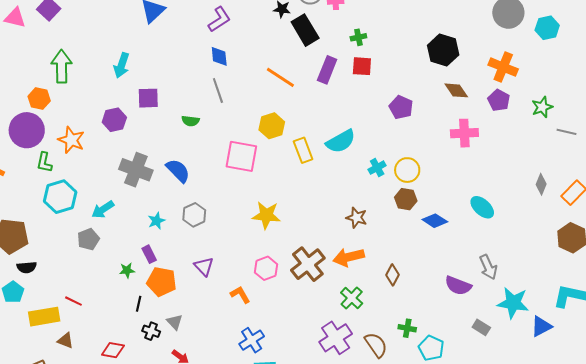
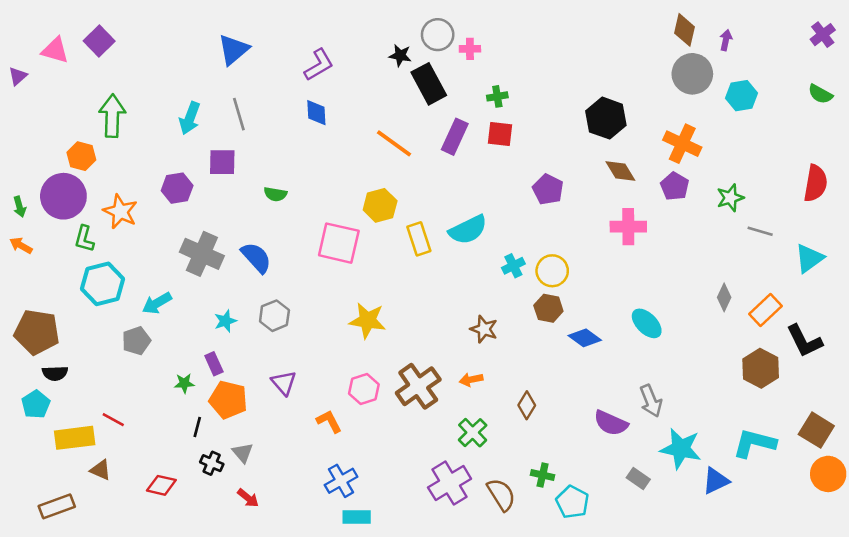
gray line: (218, 90) -> (239, 114), moved
orange arrow: (349, 257) -> (471, 380), size x0.6

